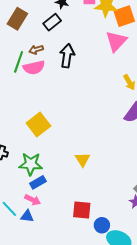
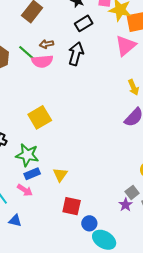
black rectangle: (52, 22) -> (84, 23), moved
green line: (19, 62) -> (28, 54), turned -75
yellow triangle: (83, 159) -> (60, 175), moved
blue triangle: (27, 216) -> (15, 221), moved

